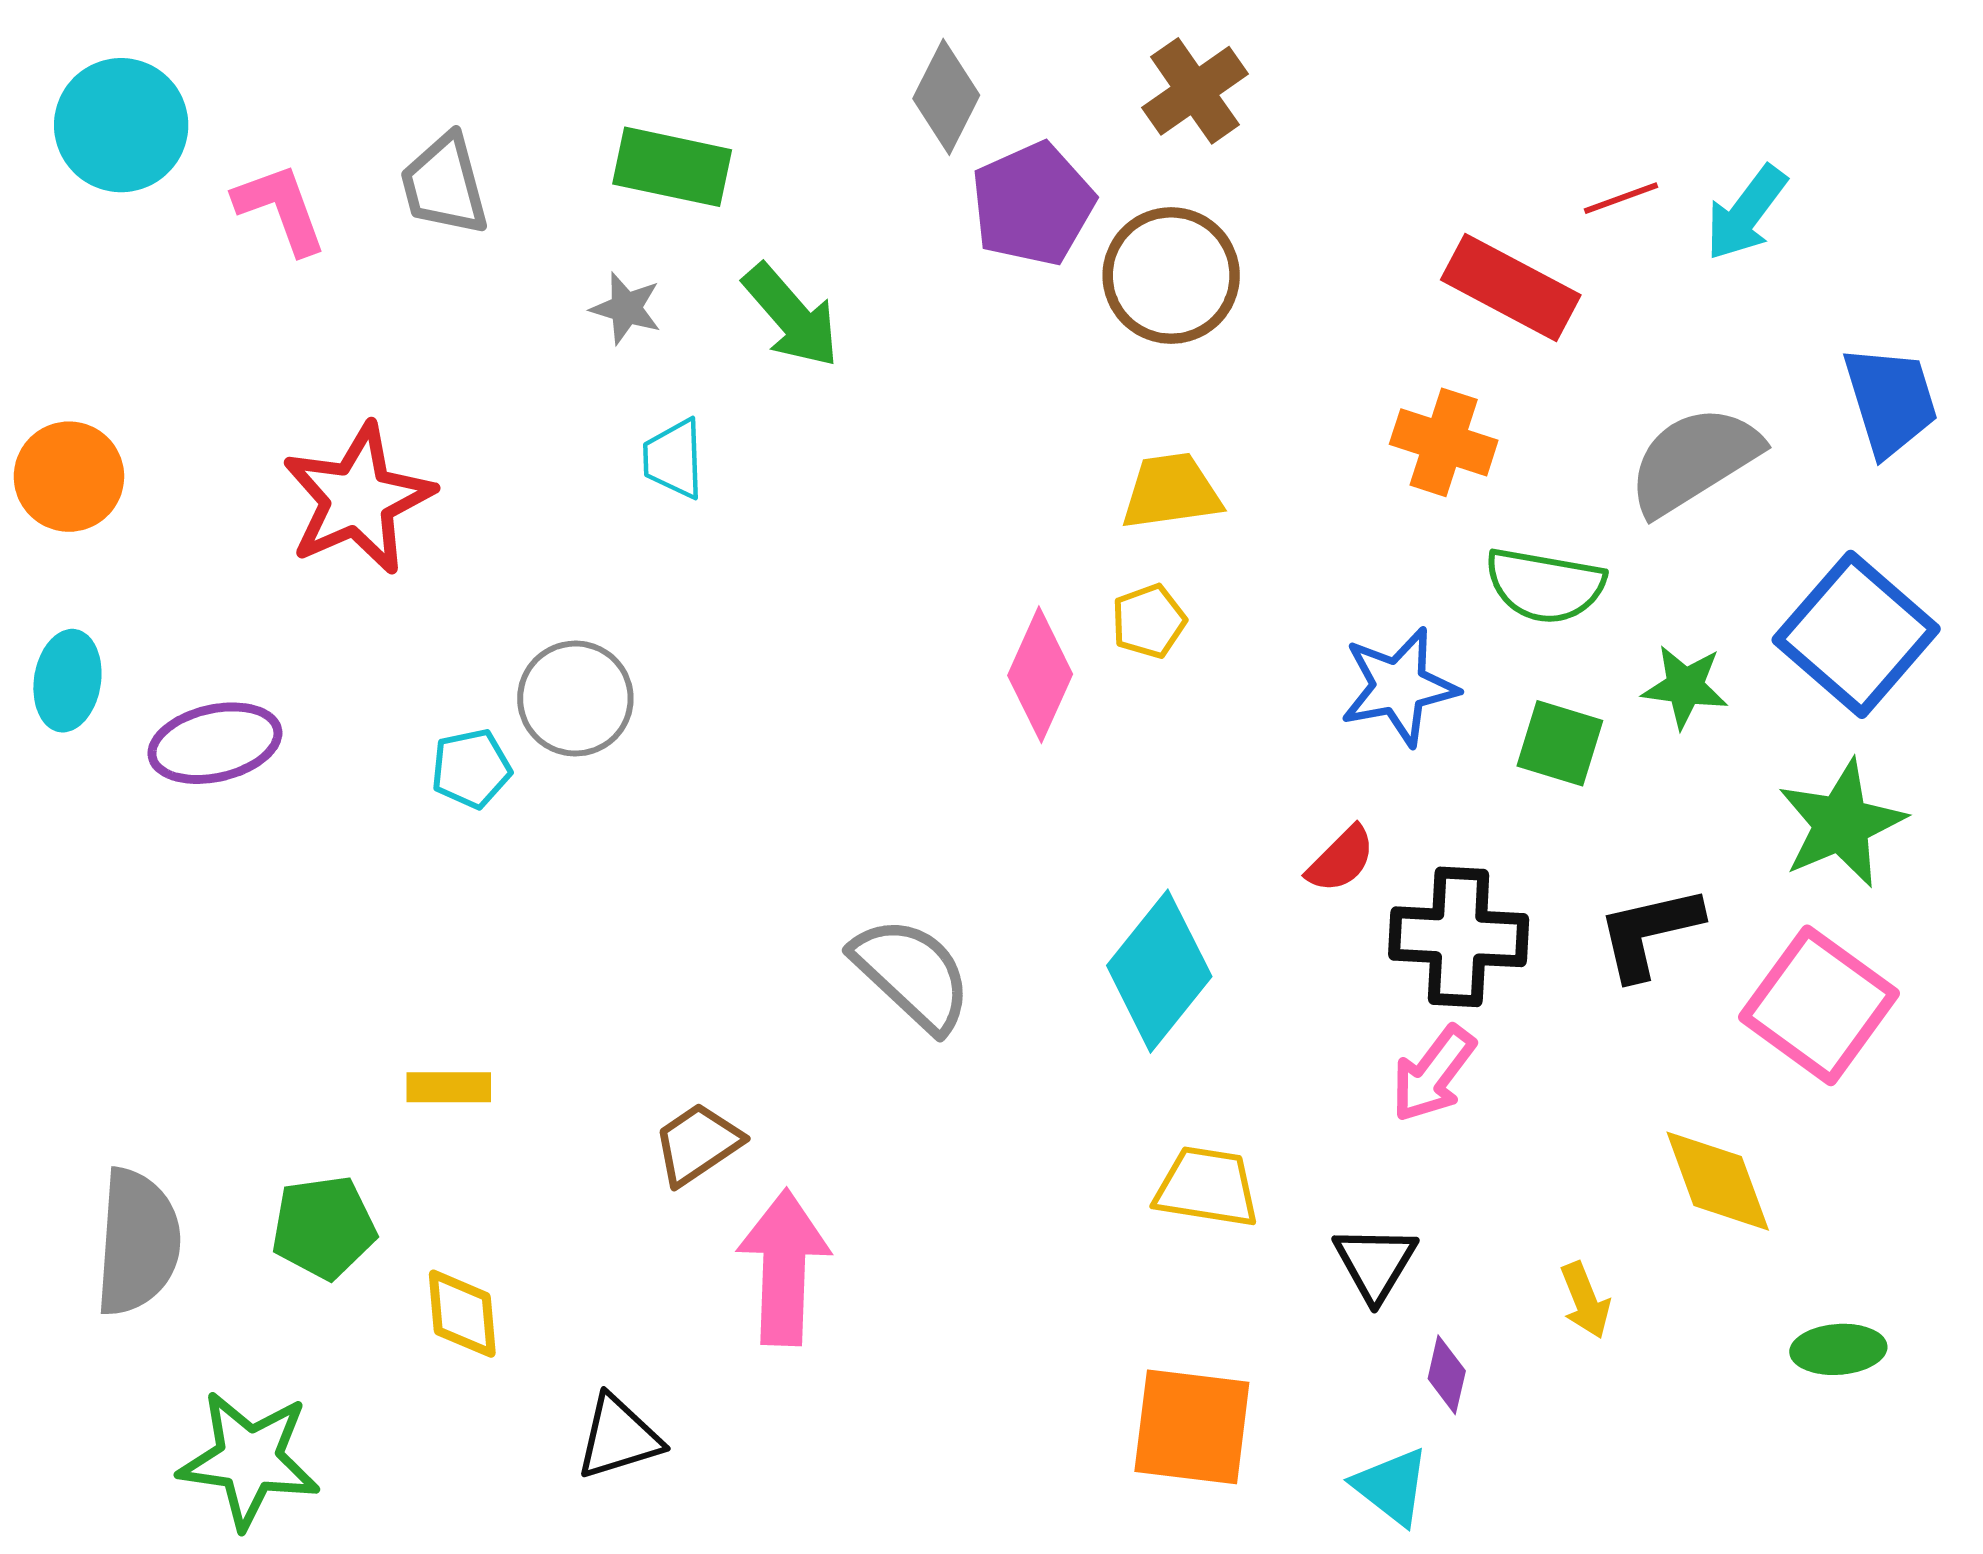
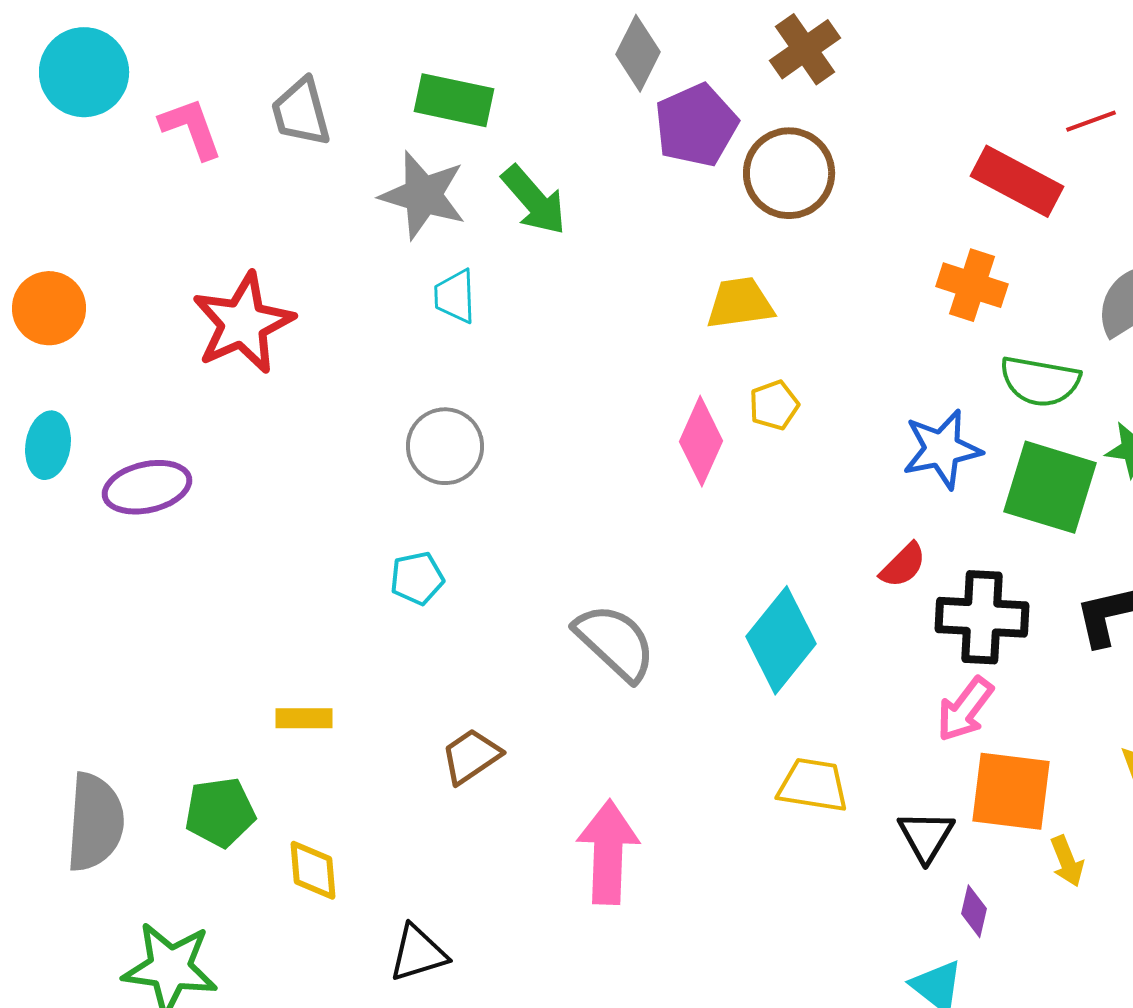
gray star: (626, 308) -> (423, 195), size x1.8
yellow trapezoid: (1171, 491) -> (740, 303), moved
gray circle: (575, 699) -> (445, 446), moved
green square: (1560, 743) -> (1050, 487), size x1.6
cyan pentagon: (471, 769) -> (417, 578), moved
pink arrow: (784, 1267) -> (608, 852), moved
orange square: (1192, 1427) -> (1011, 791), moved

